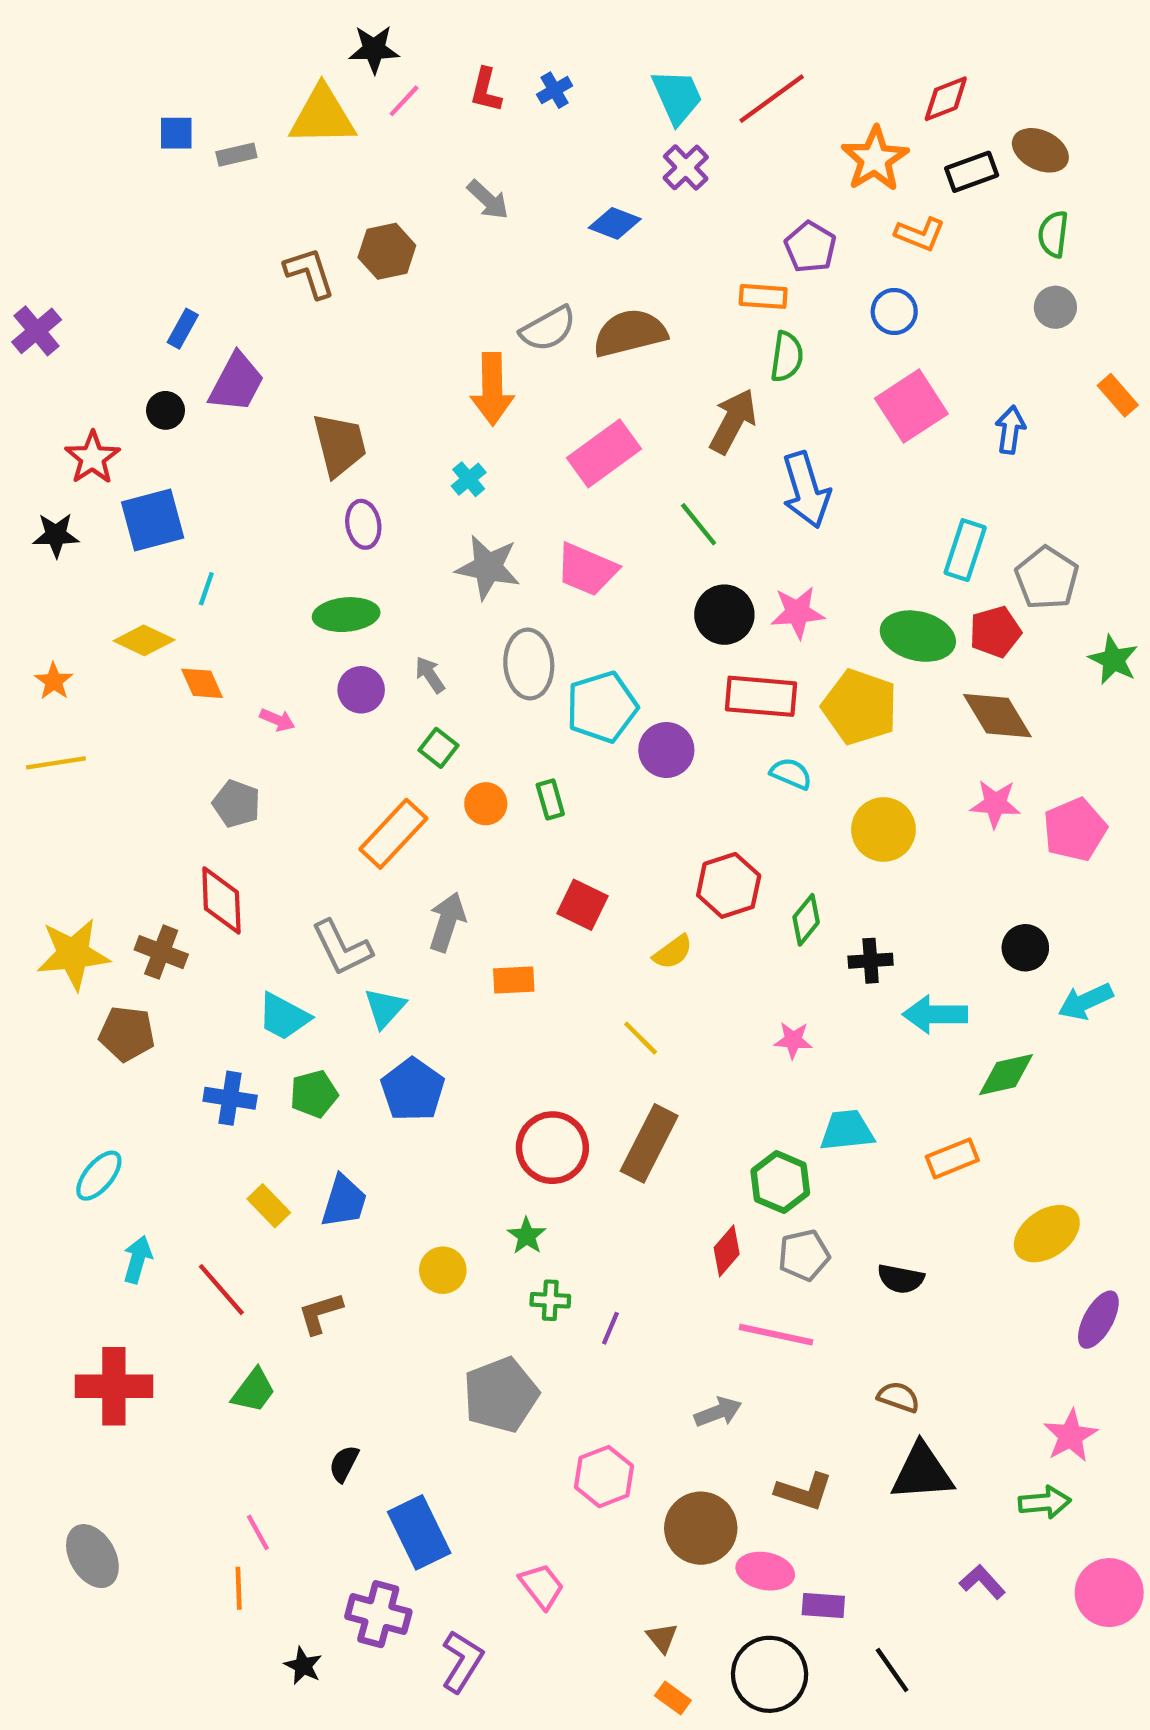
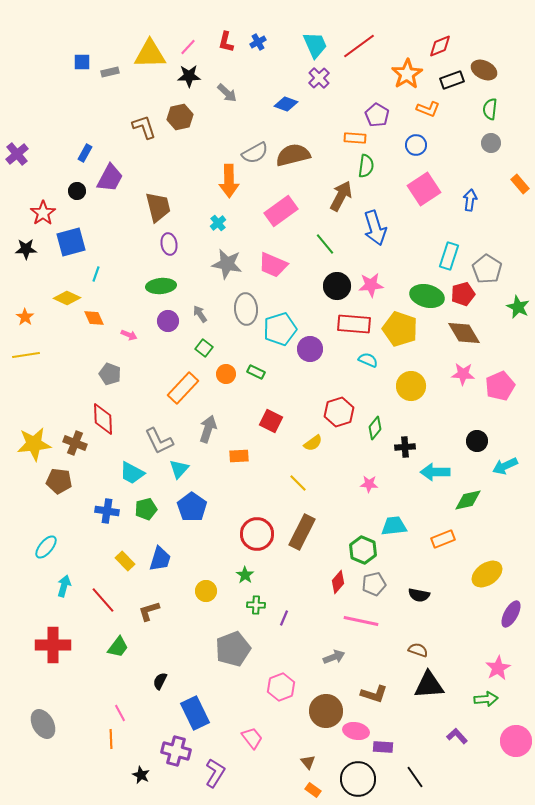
black star: (374, 49) -> (189, 76), moved
green rectangle: (550, 799) -> (256, 372), turned -48

